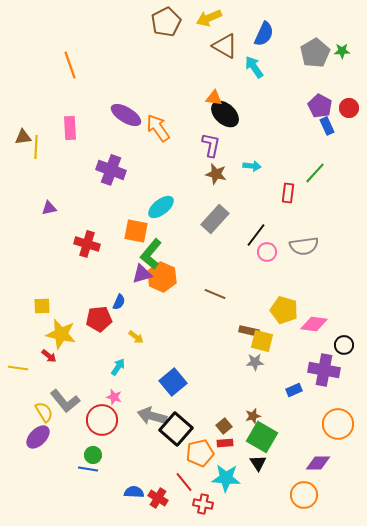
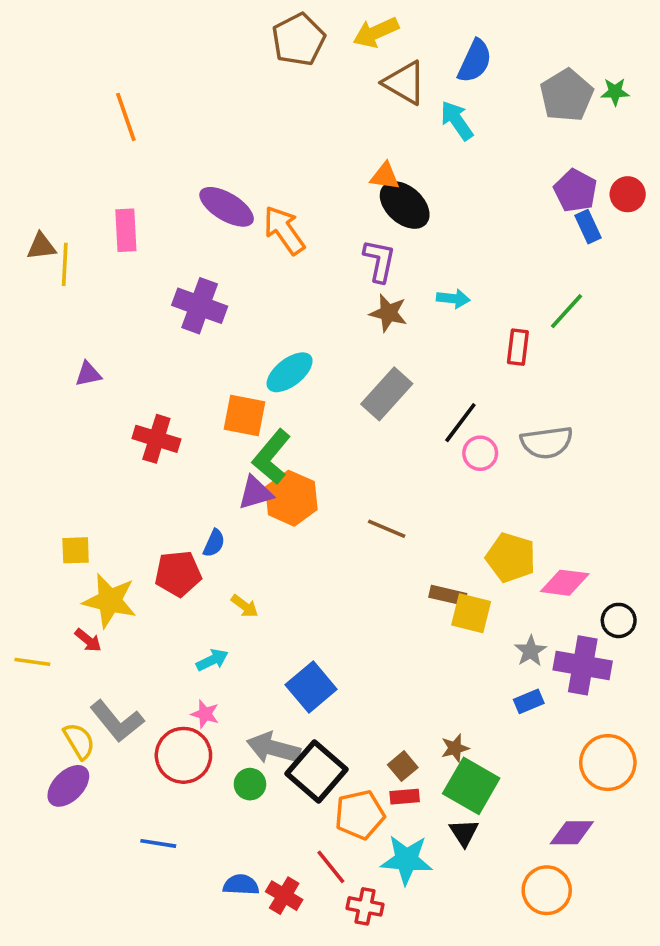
gray star: (255, 362) -> (531, 651), moved, turned -30
cyan arrow: (118, 367) -> (212, 660), turned 30
green circle: (93, 455) -> (250, 784), moved

